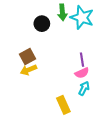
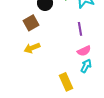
brown square: (27, 56) -> (31, 23), moved
purple line: (82, 60) -> (80, 29), moved

